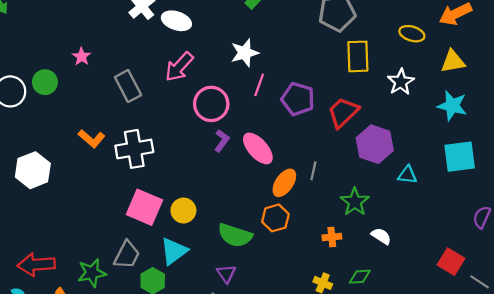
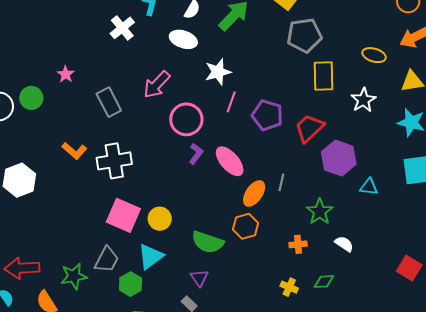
white ellipse: (176, 21) -> (183, 39), moved

